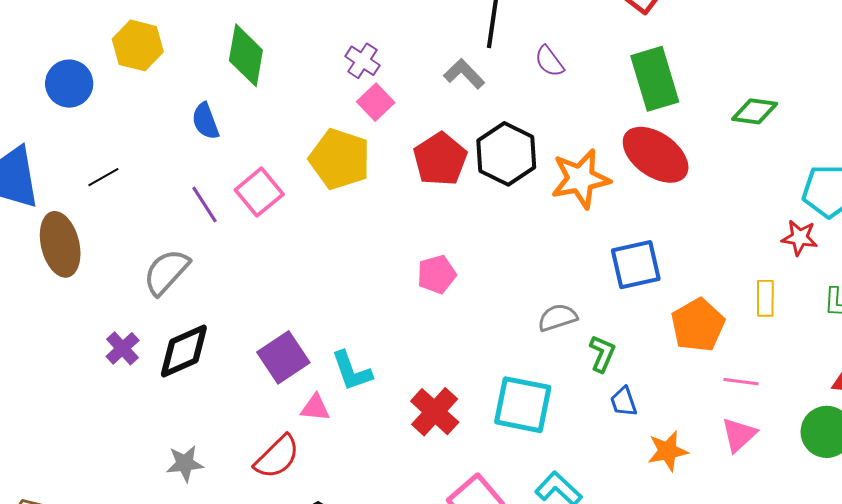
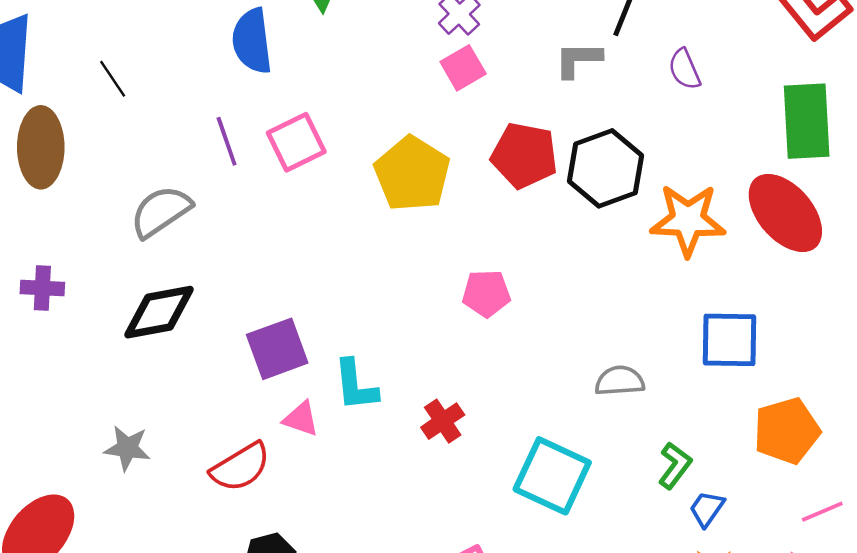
gray L-shape: (464, 74) -> (578, 59), turned -60
blue semicircle: (205, 121) -> (252, 41), size x1.4
yellow pentagon: (340, 159) -> (412, 174), moved
red pentagon: (440, 159) -> (524, 155), turned 30
black line: (103, 177) -> (113, 79), turned 72
purple cross: (123, 348) -> (42, 288), moved, turned 32
green L-shape: (602, 354) -> (675, 466), moved
pink line: (741, 382) -> (822, 512), turned -44
blue trapezoid: (624, 402) -> (707, 509), moved, turned 40
red cross: (435, 412) -> (443, 421), moved, size x0.7

